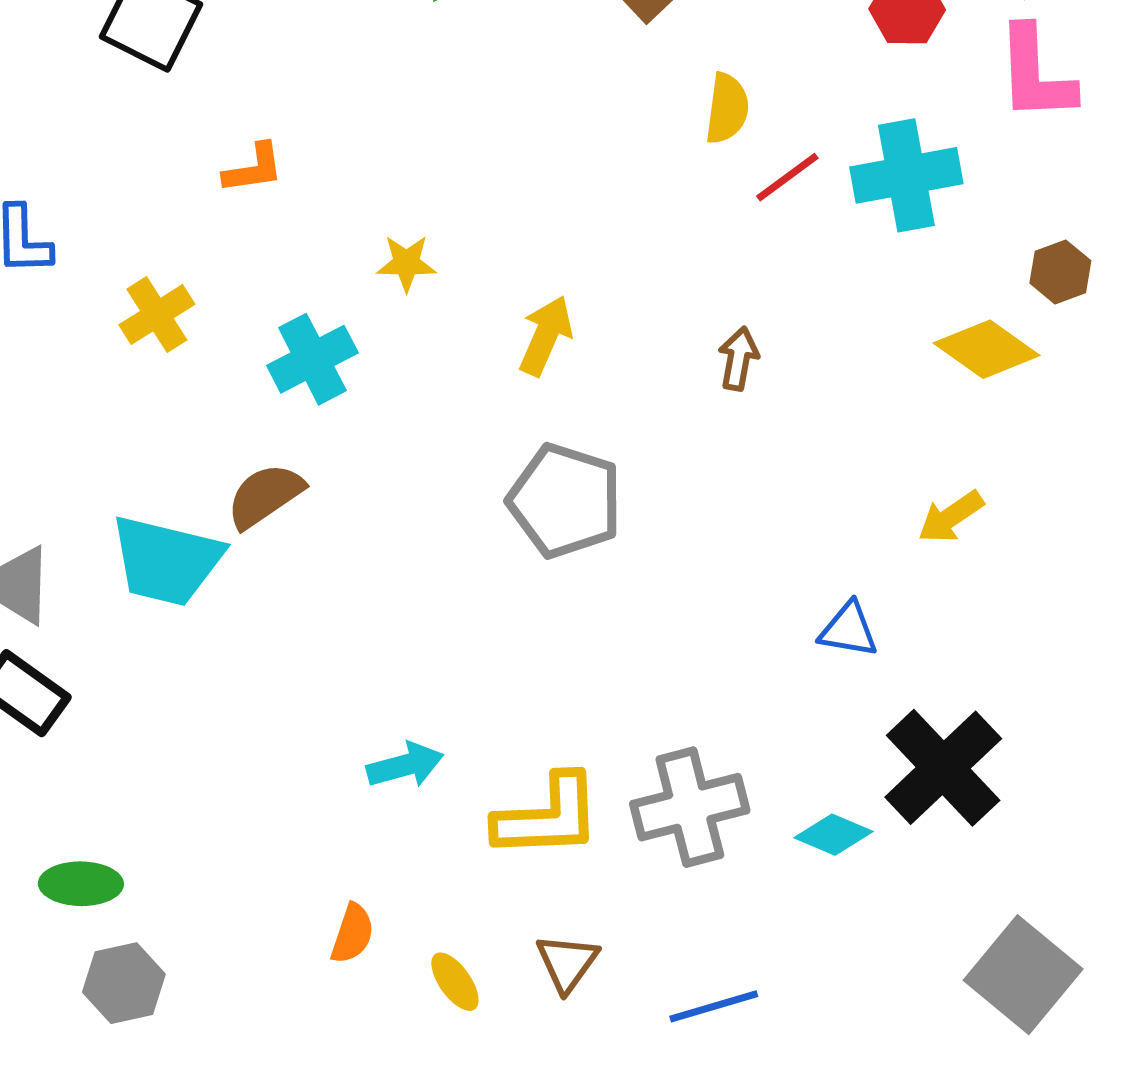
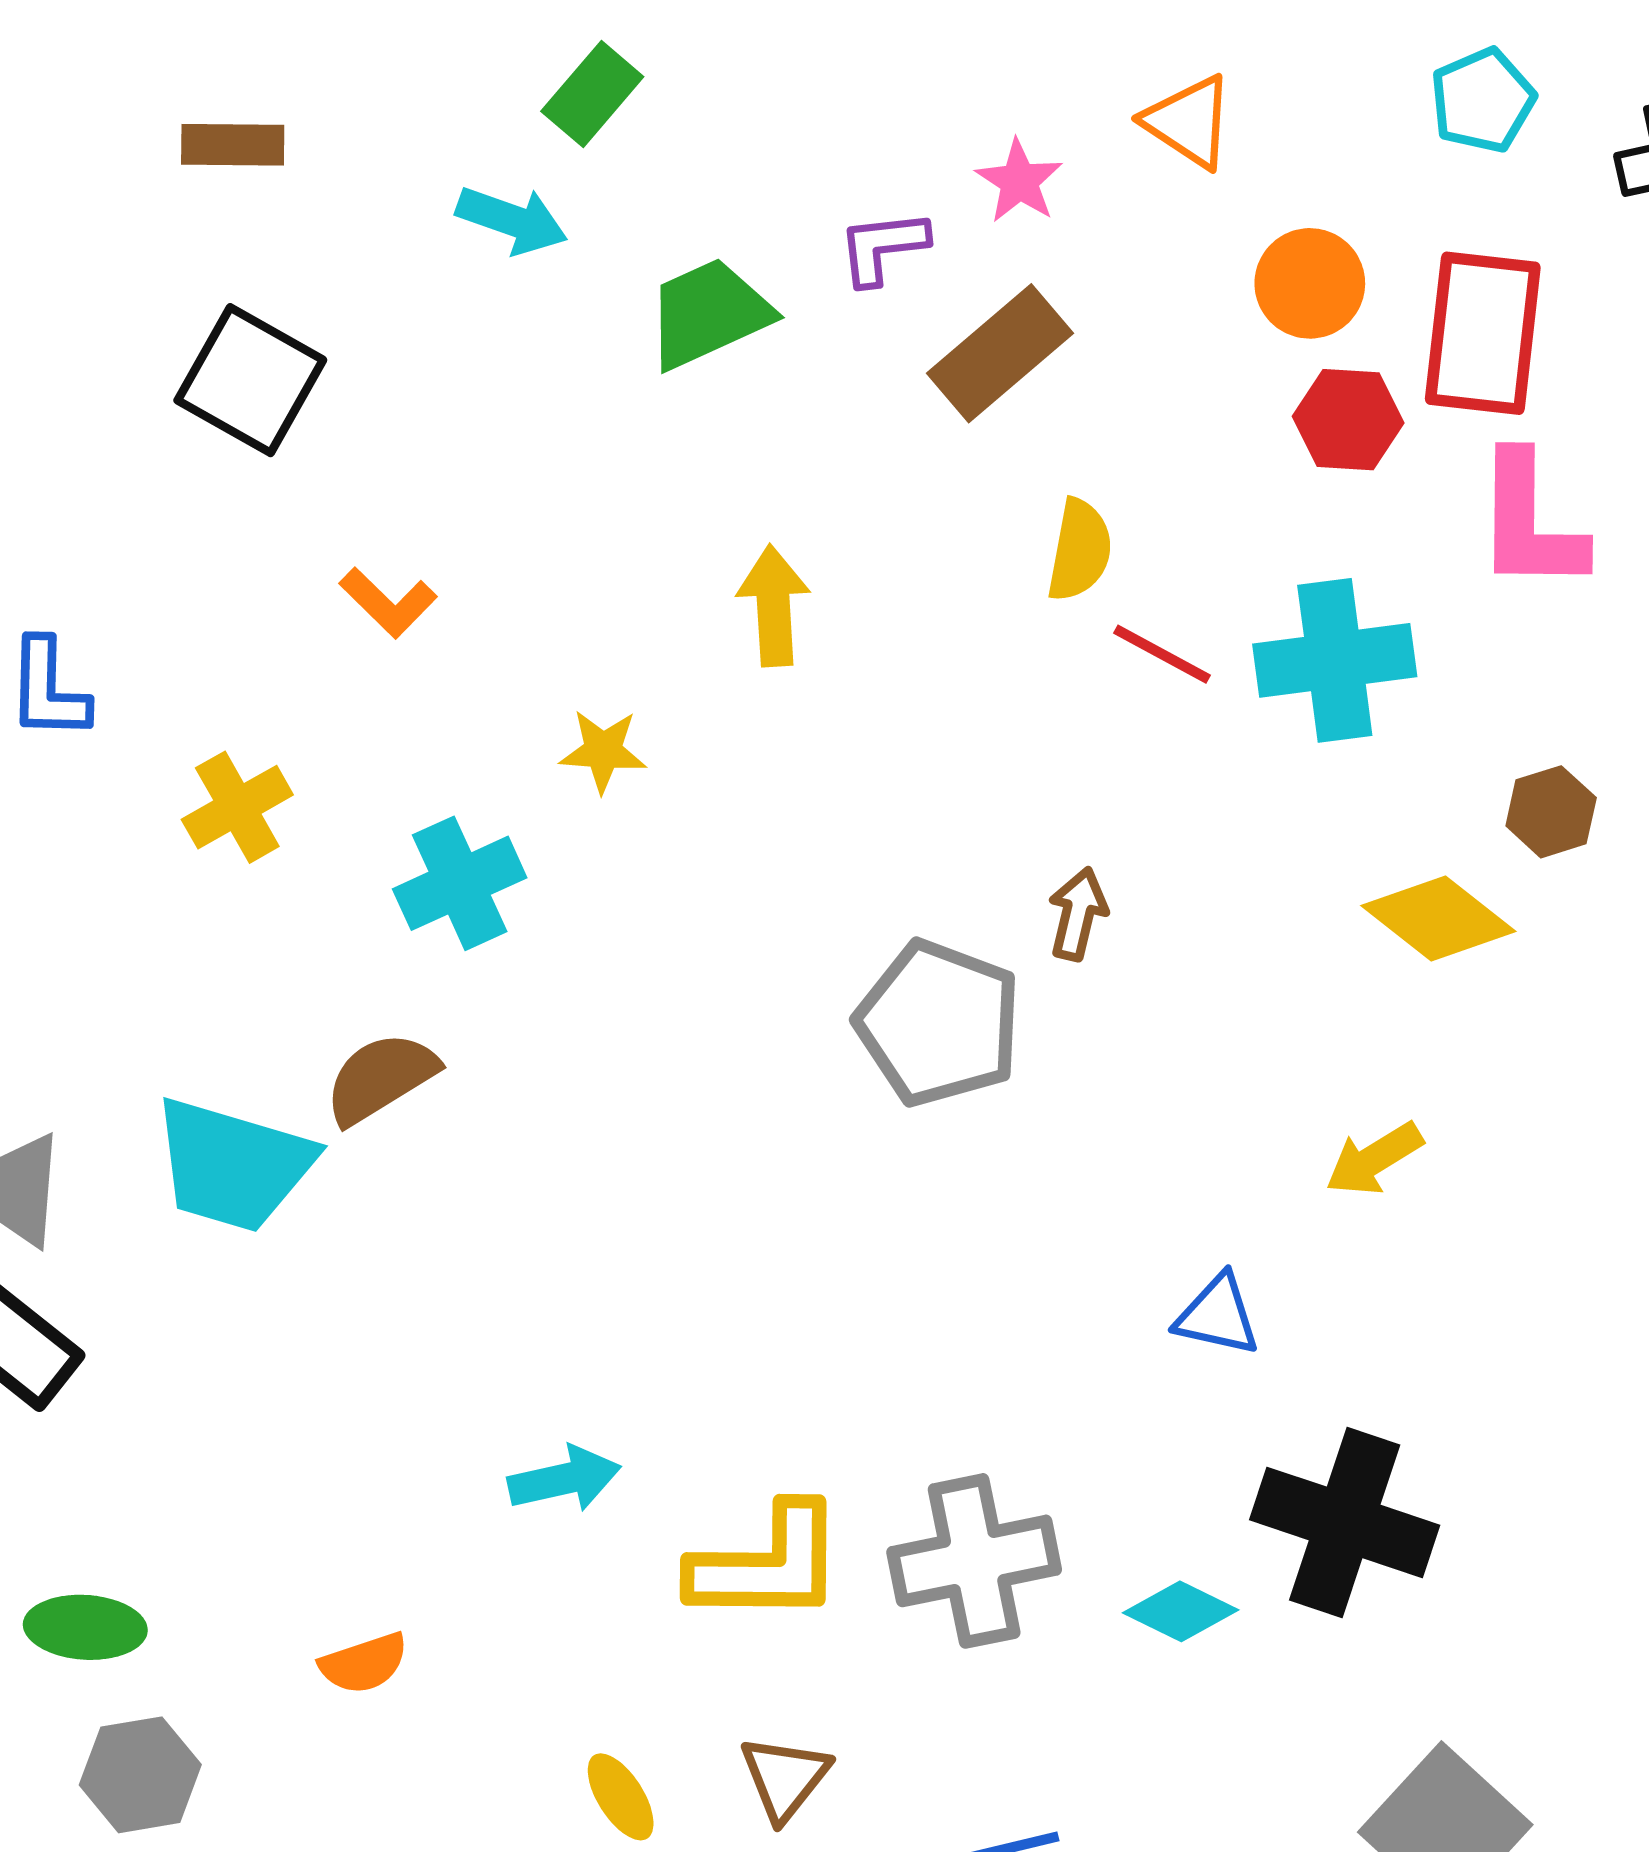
orange L-shape: (253, 169) -> (388, 602), turned 50
red line: (787, 177) -> (1162, 654), turned 62
yellow arrow: (546, 336) -> (774, 606), moved, turned -30
gray pentagon: (565, 501) -> (939, 1023), moved
black cross: (943, 768) -> (1345, 1522), turned -31
orange semicircle: (352, 934) -> (364, 1663), moved, turned 50

